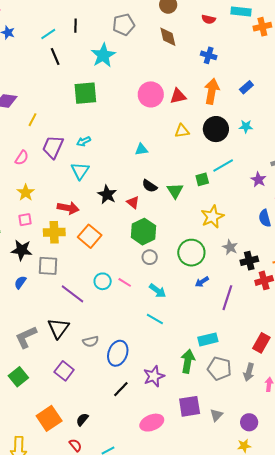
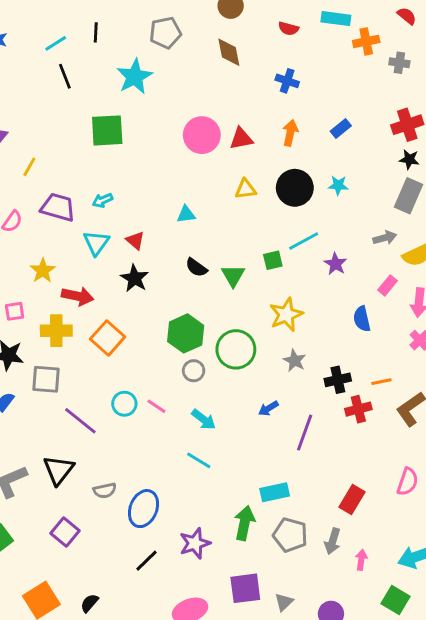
orange arrow: (212, 91) -> (290, 133), size x0.7
purple trapezoid: (53, 147) -> (58, 207), turned 80
purple star: (258, 180) -> (335, 264), moved
yellow star: (26, 193) -> (43, 271), moved
red triangle: (133, 202) -> (135, 241), moved
gray star: (230, 247) -> (295, 361), moved
green circle: (191, 253) -> (236, 349), moved

